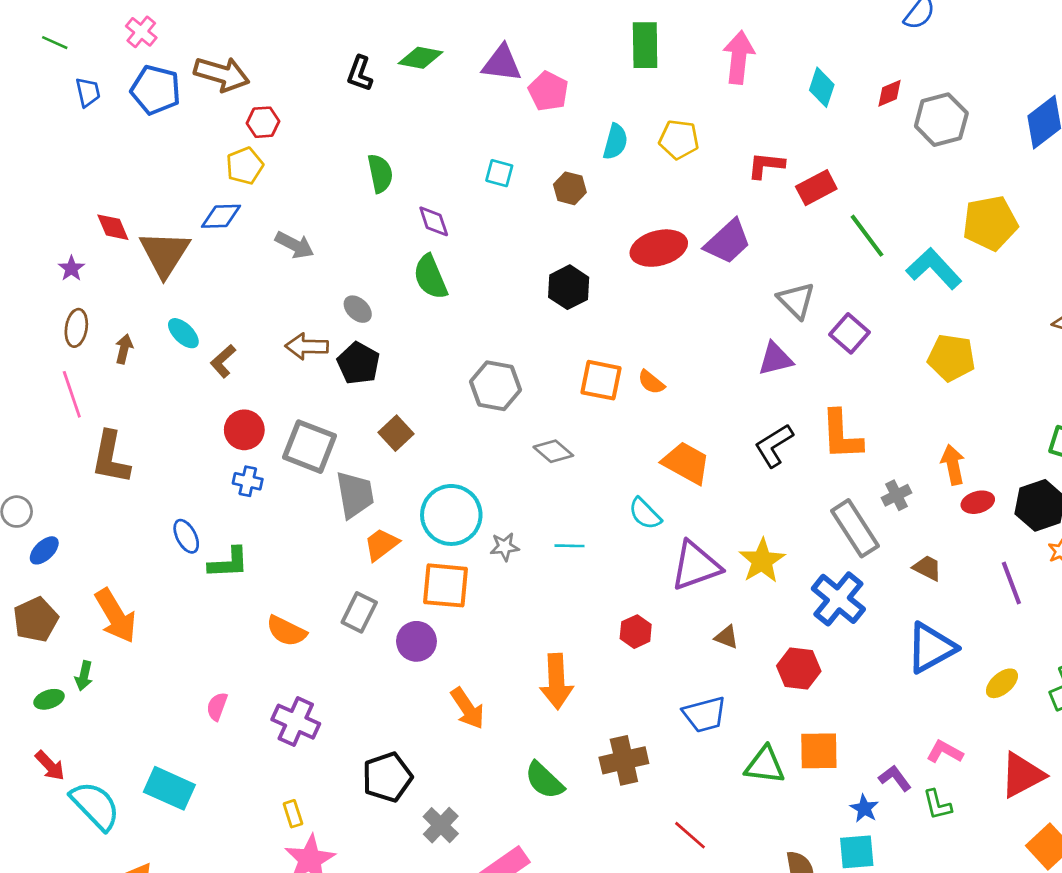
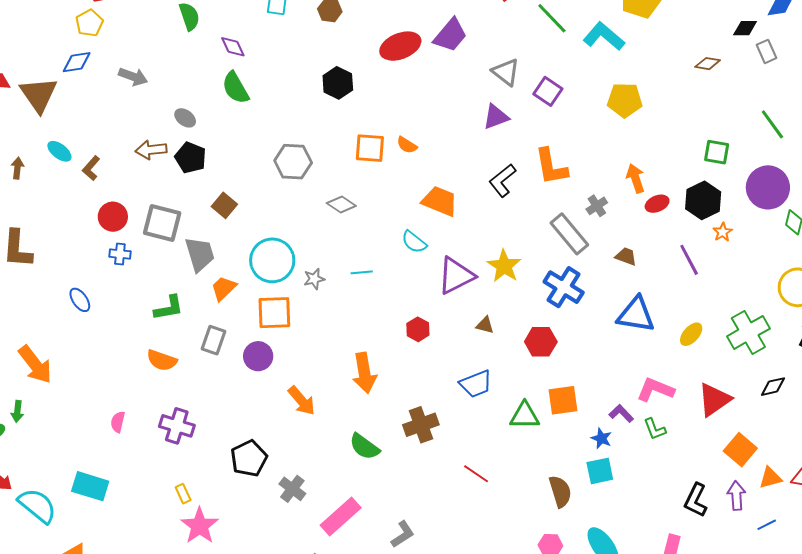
green L-shape: (229, 563) -> (169, 308), moved
blue triangle: (931, 648) -> (636, 315), turned 45
pink L-shape: (945, 752) -> (655, 390), size x1.4

